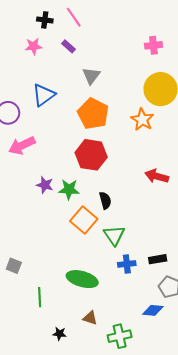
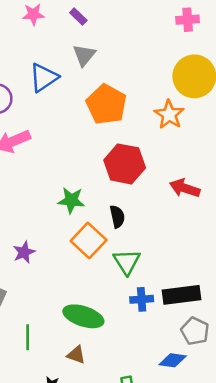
gray triangle: (91, 76) -> (84, 55), moved
red hexagon: (91, 155) -> (125, 164), moved
purple star: (45, 185) -> (24, 252), moved, turned 30
black rectangle: (158, 259) -> (182, 295), size x1.6
brown triangle: (90, 318) -> (76, 355), moved

